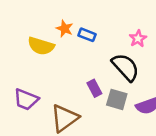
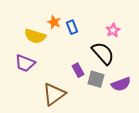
blue rectangle: (87, 35) -> (72, 27), turned 48
purple trapezoid: (26, 99) -> (25, 63), moved

